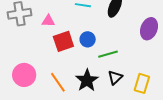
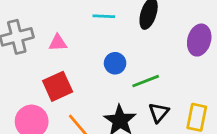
red square: (63, 41) -> (58, 86), moved

